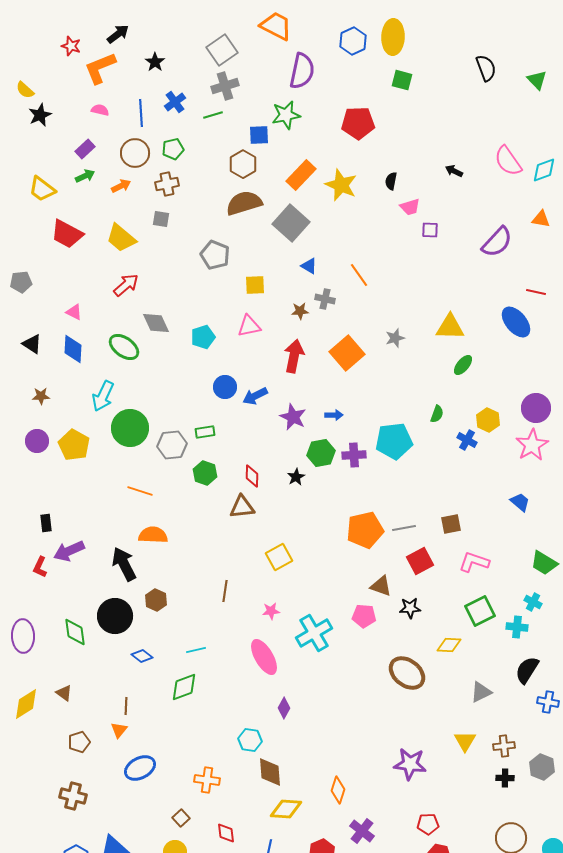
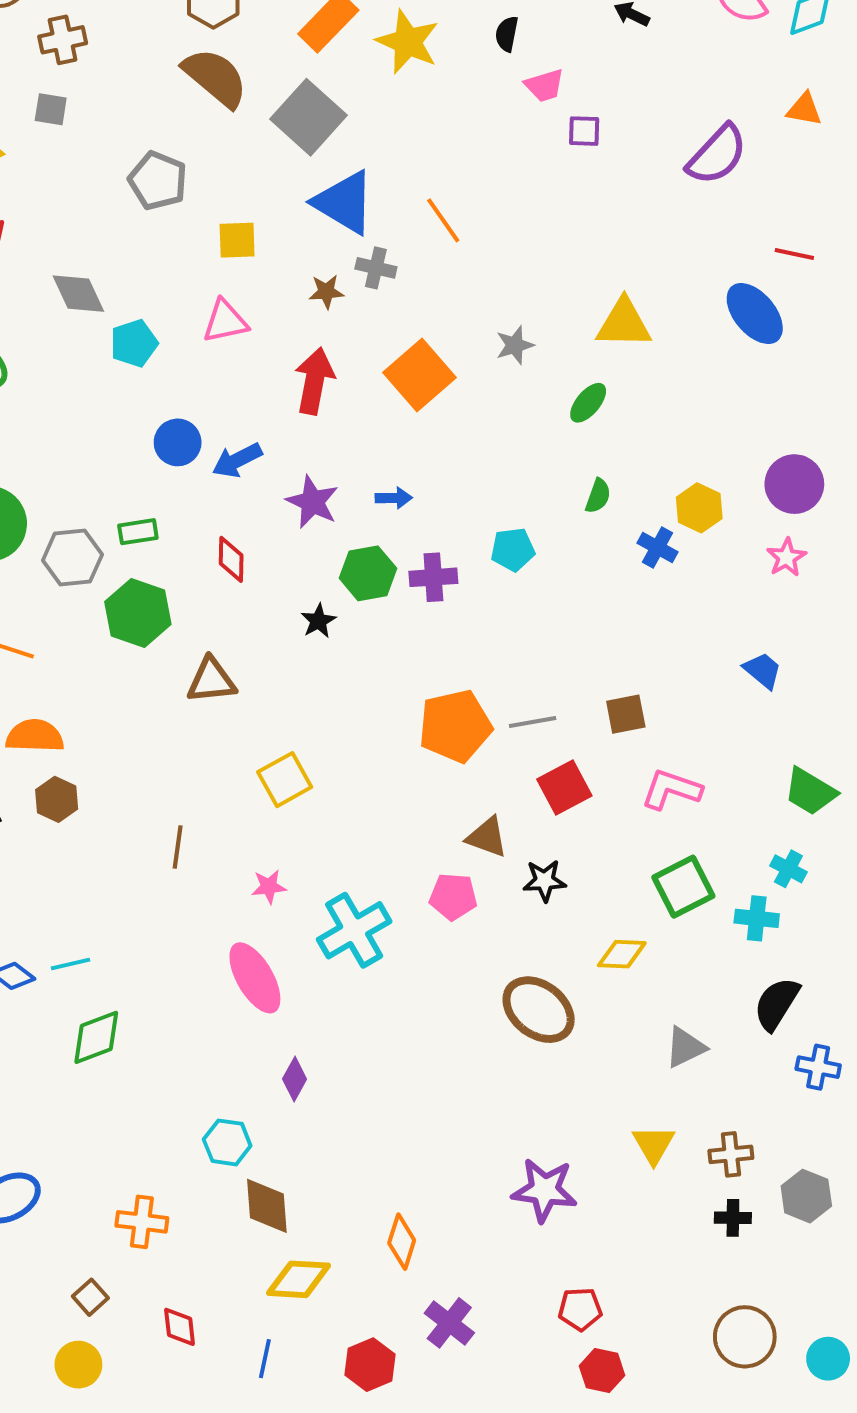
brown semicircle: (244, 203) -> (215, 78), turned 57
blue triangle: (309, 266) -> (344, 202), size x2.0
gray diamond: (156, 323) -> (78, 294), moved
green ellipse: (463, 365) -> (588, 403), moved
cyan pentagon: (394, 441) -> (513, 550), size x0.6
pink star: (532, 445) -> (786, 557), size x0.6
green hexagon: (205, 473) -> (138, 613), size x1.4
red diamond: (252, 476) -> (231, 559), moved
brown hexagon: (156, 600) -> (57, 799), moved
cyan line: (196, 650) -> (70, 964), moved

